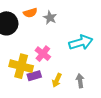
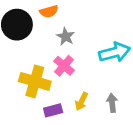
gray star: (50, 18) -> (66, 36), moved
purple rectangle: (34, 76) -> (53, 110), moved

